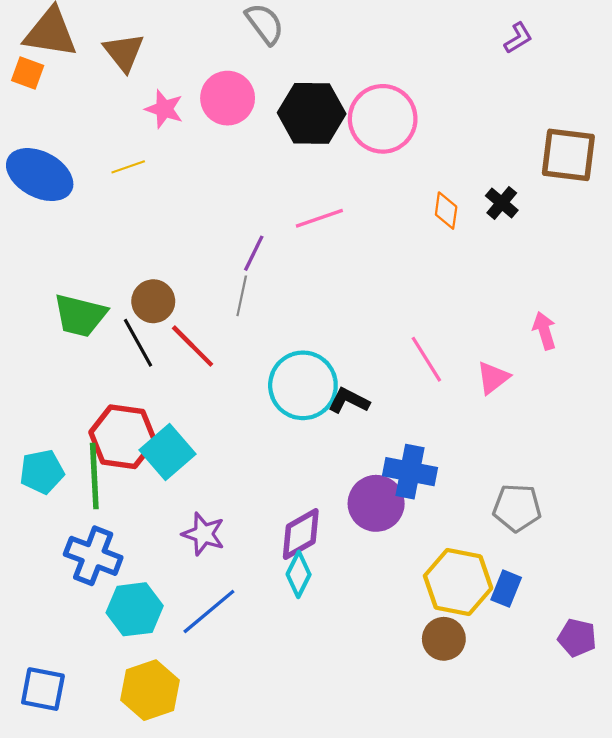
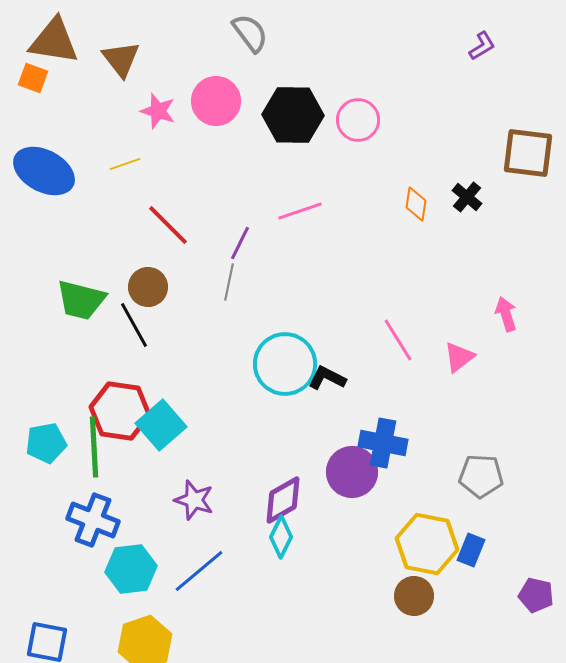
pink circle: (383, 119) -> (358, 120), size x0.7
red line: (193, 346) -> (168, 225), moved

